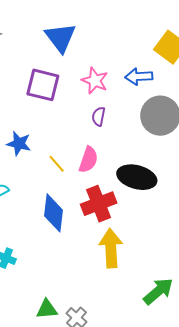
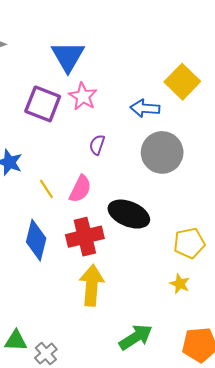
pink star: (95, 81) -> (83, 96), moved

